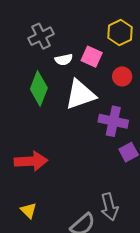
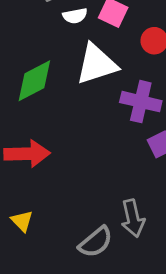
green diamond: (39, 88) -> (34, 81), moved, turned 40

